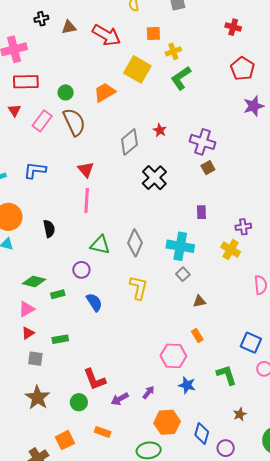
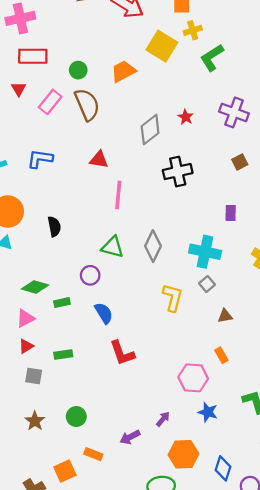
yellow cross: (173, 51) -> (193, 30), moved
purple cross: (203, 142) -> (234, 112), moved
red triangle: (86, 169) -> (99, 160), turned -42
black cross: (154, 178) -> (178, 172), turned 30
pink line: (87, 200) -> (118, 195), moved
yellow L-shape: (139, 288) -> (173, 298), moved
red L-shape: (95, 379) -> (122, 353), moved
brown star: (38, 398) -> (35, 421), size x0.7
purple arrow: (120, 399) -> (130, 437), moved
green circle: (79, 402) -> (76, 417), moved
orange rectangle: (103, 432) -> (93, 454), moved

